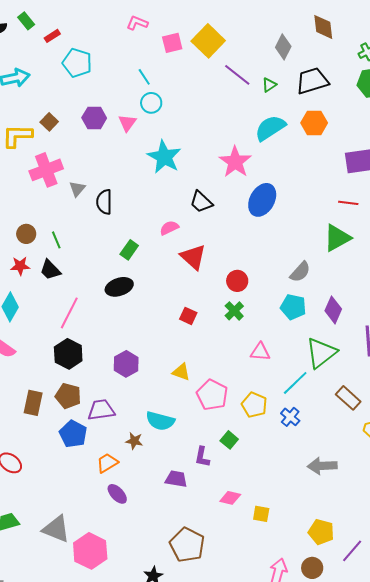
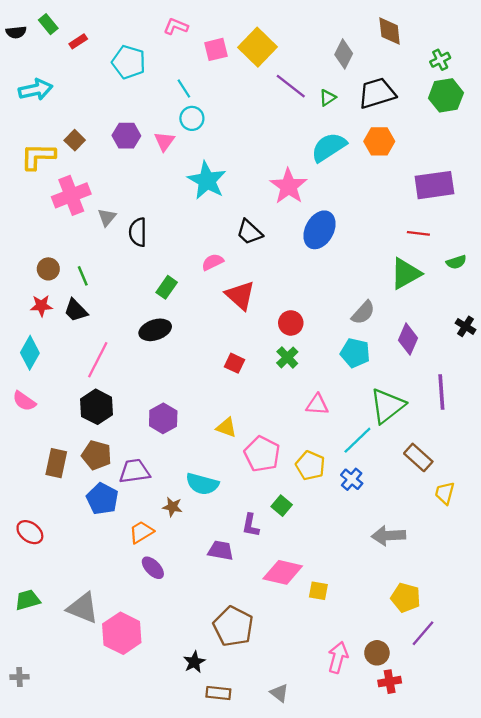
cyan pentagon: (77, 63) -> (129, 62), moved
purple diamond: (333, 310) -> (408, 339), moved
pink diamond: (230, 498) -> (283, 572), size x1.6
yellow pentagon: (321, 532) -> (406, 598), moved

